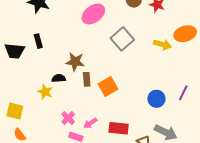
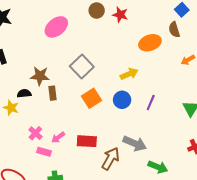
gray square: (122, 39) -> (82, 66), moved
yellow arrow: (163, 44) -> (129, 74), moved, turned -36
orange square: (108, 87) -> (91, 98), moved
blue circle: (156, 99) -> (122, 100), moved

